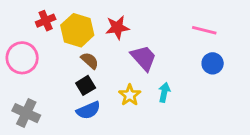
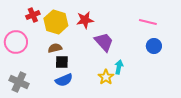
brown semicircle: (90, 61) -> (55, 48), moved, turned -56
black square: (86, 85) -> (62, 62), turned 32
yellow star: (130, 95) -> (106, 77), moved

